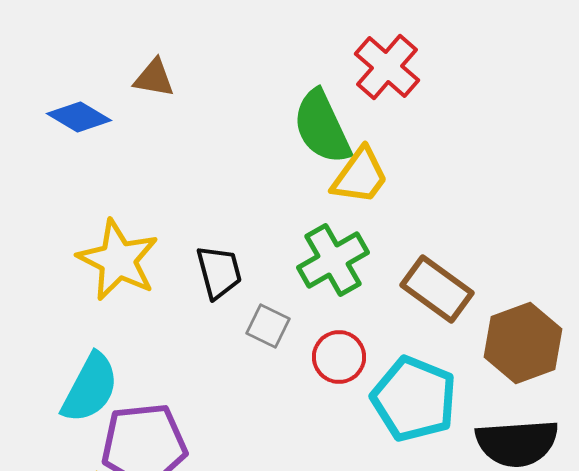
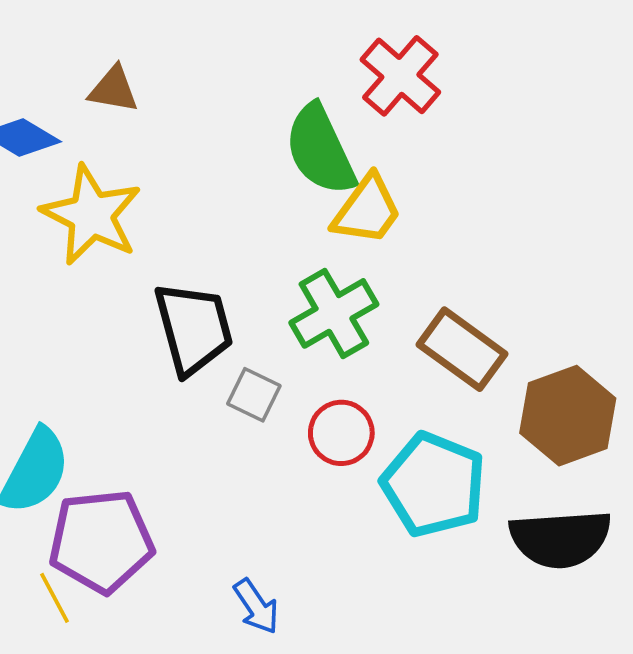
yellow star: (118, 260) -> (91, 215), moved
black trapezoid: (219, 272) -> (194, 328), size x1.4

